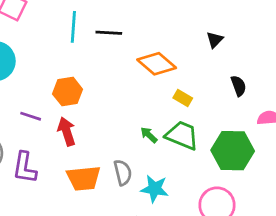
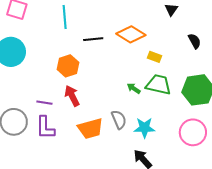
black line: (109, 33) -> (93, 39), moved
purple line: (31, 116) -> (44, 103), moved

